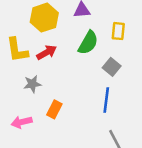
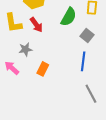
red arrow: (47, 52) -> (36, 25), turned 84
pink arrow: (22, 122) -> (12, 68), moved, turned 56

